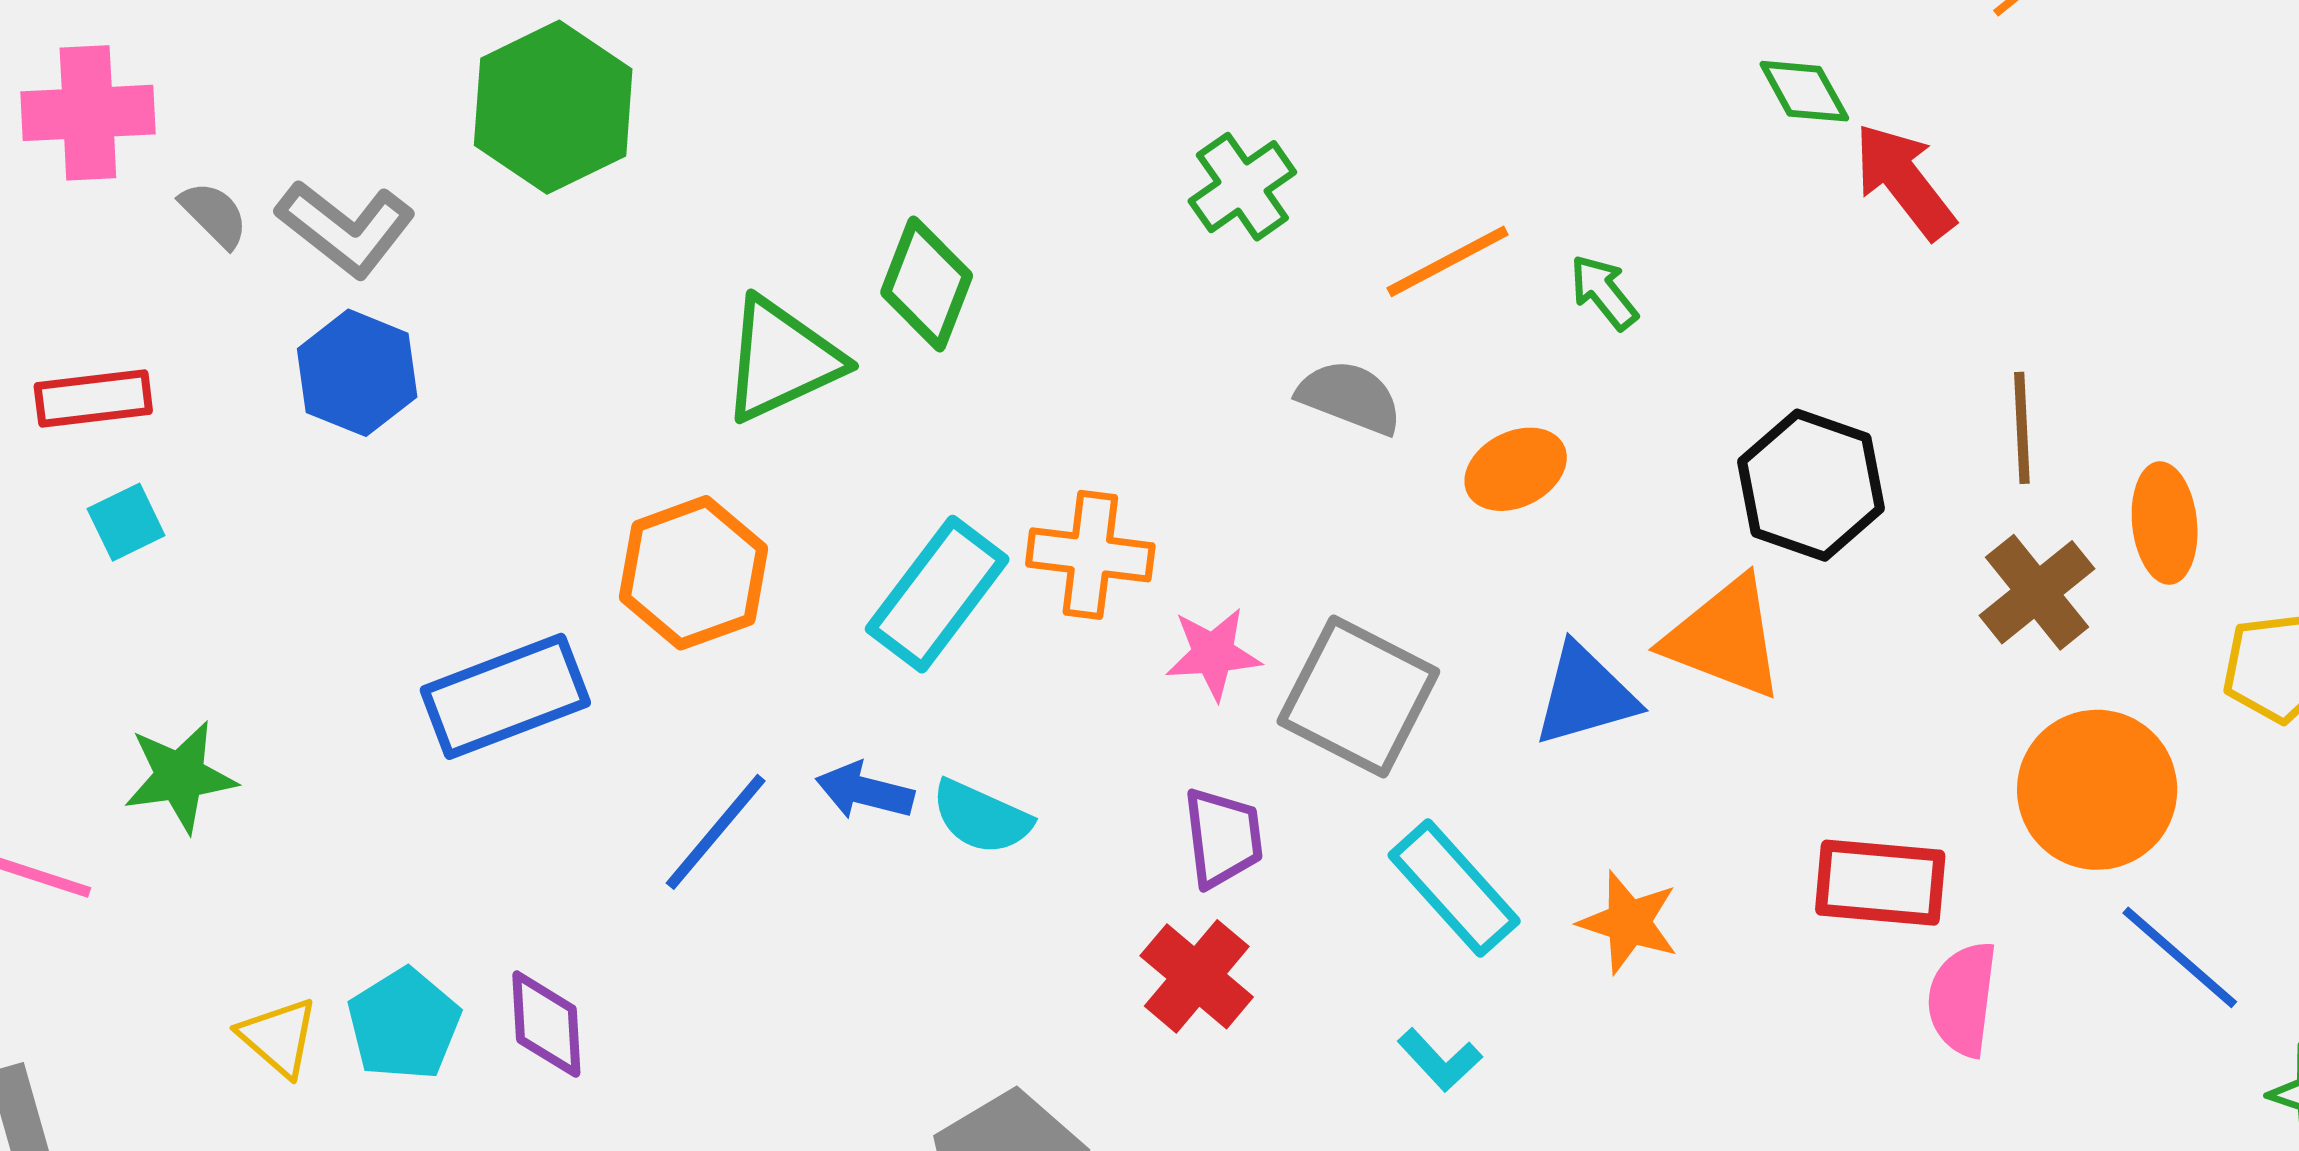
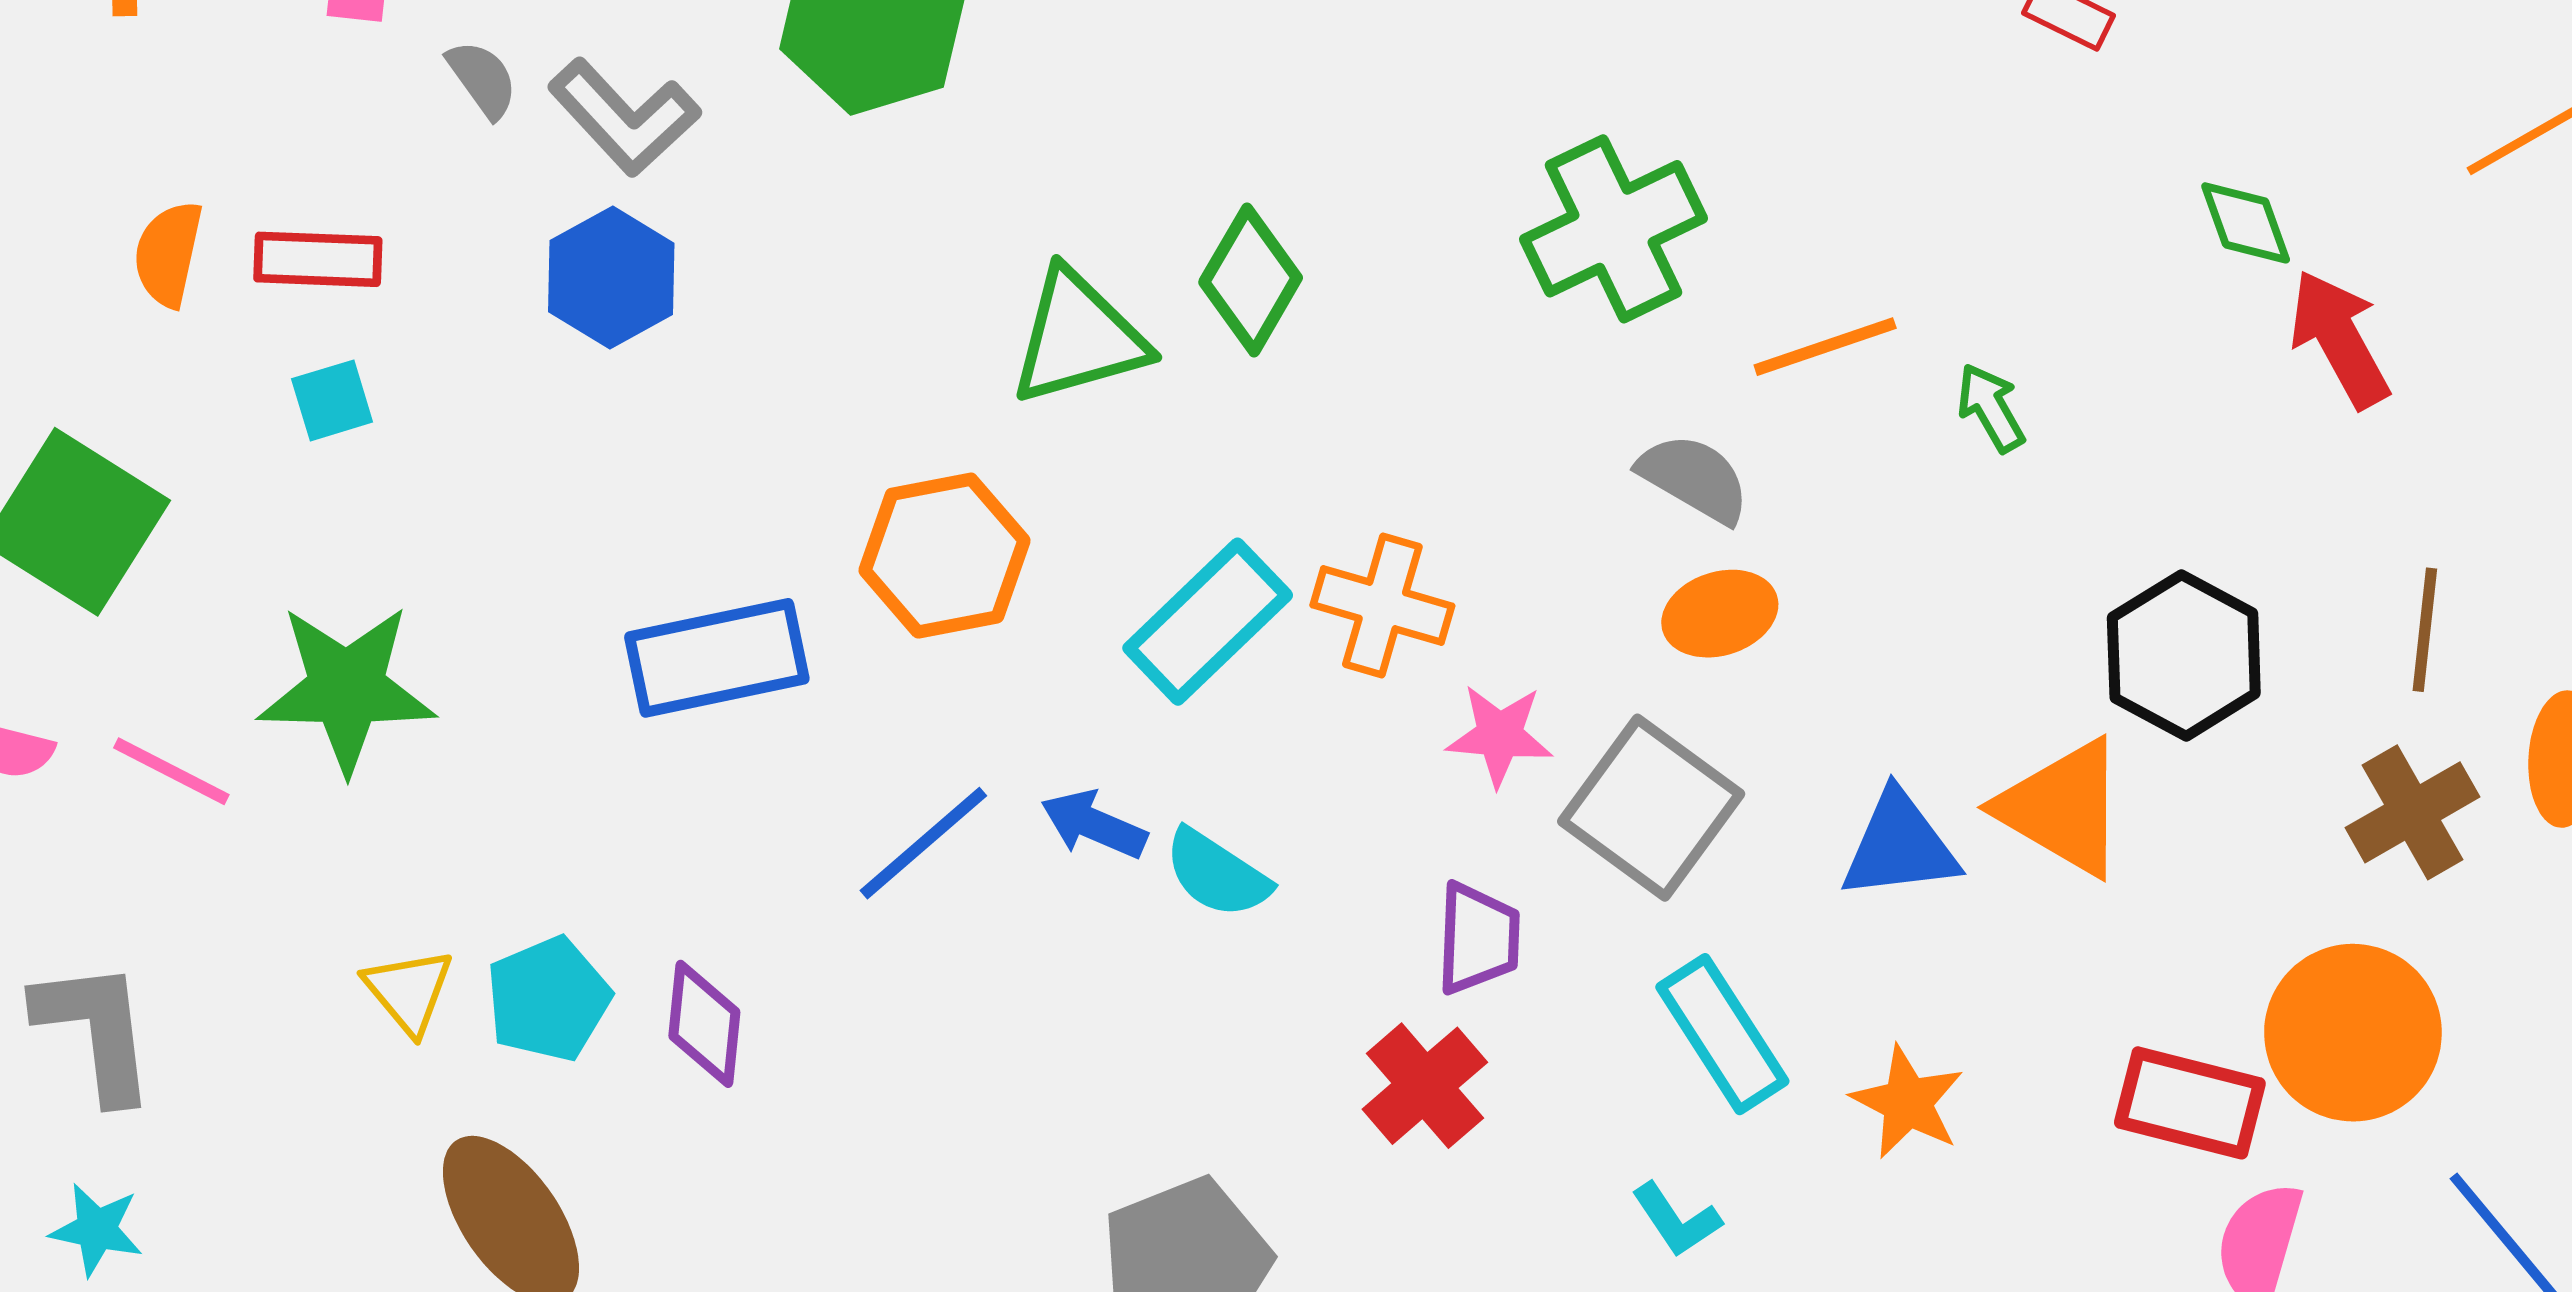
green cross: (1242, 187) -> (1614, 229), size x1.5
orange ellipse: (1516, 469) -> (1720, 614), moved
green star: (180, 776) -> (346, 688), size x1.4
orange circle: (2097, 790) -> (2353, 1033), moved

